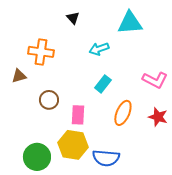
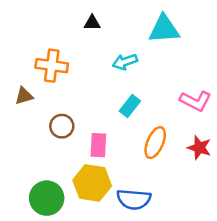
black triangle: (73, 18) -> (92, 23), turned -48

